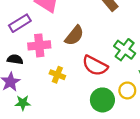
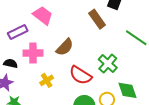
yellow cross: (57, 75) -> (47, 80), turned 32

